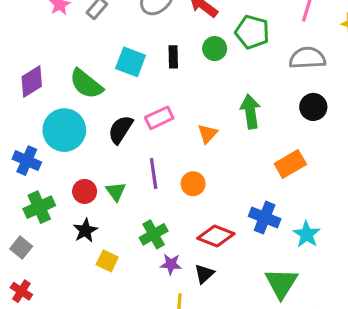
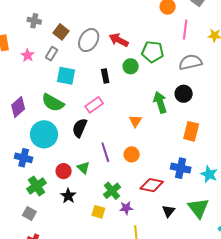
cyan square: (131, 62) -> (66, 76), moved
black circle: (313, 107) -> (184, 94), moved
pink rectangle: (159, 118) -> (94, 105), moved
orange rectangle: (290, 164) -> (191, 131), turned -36
yellow square: (107, 261) -> (98, 212), moved
black triangle: (204, 274) -> (168, 211), moved

